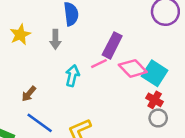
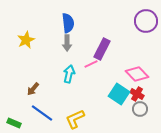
gray arrow: (55, 39) -> (67, 43), moved
pink diamond: (133, 68) -> (137, 74), moved
cyan square: (155, 73) -> (119, 94), moved

